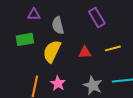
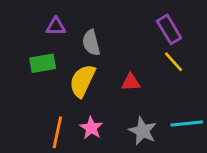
purple rectangle: (97, 17) -> (169, 29), moved
yellow line: (113, 48) -> (174, 62), moved, turned 63

